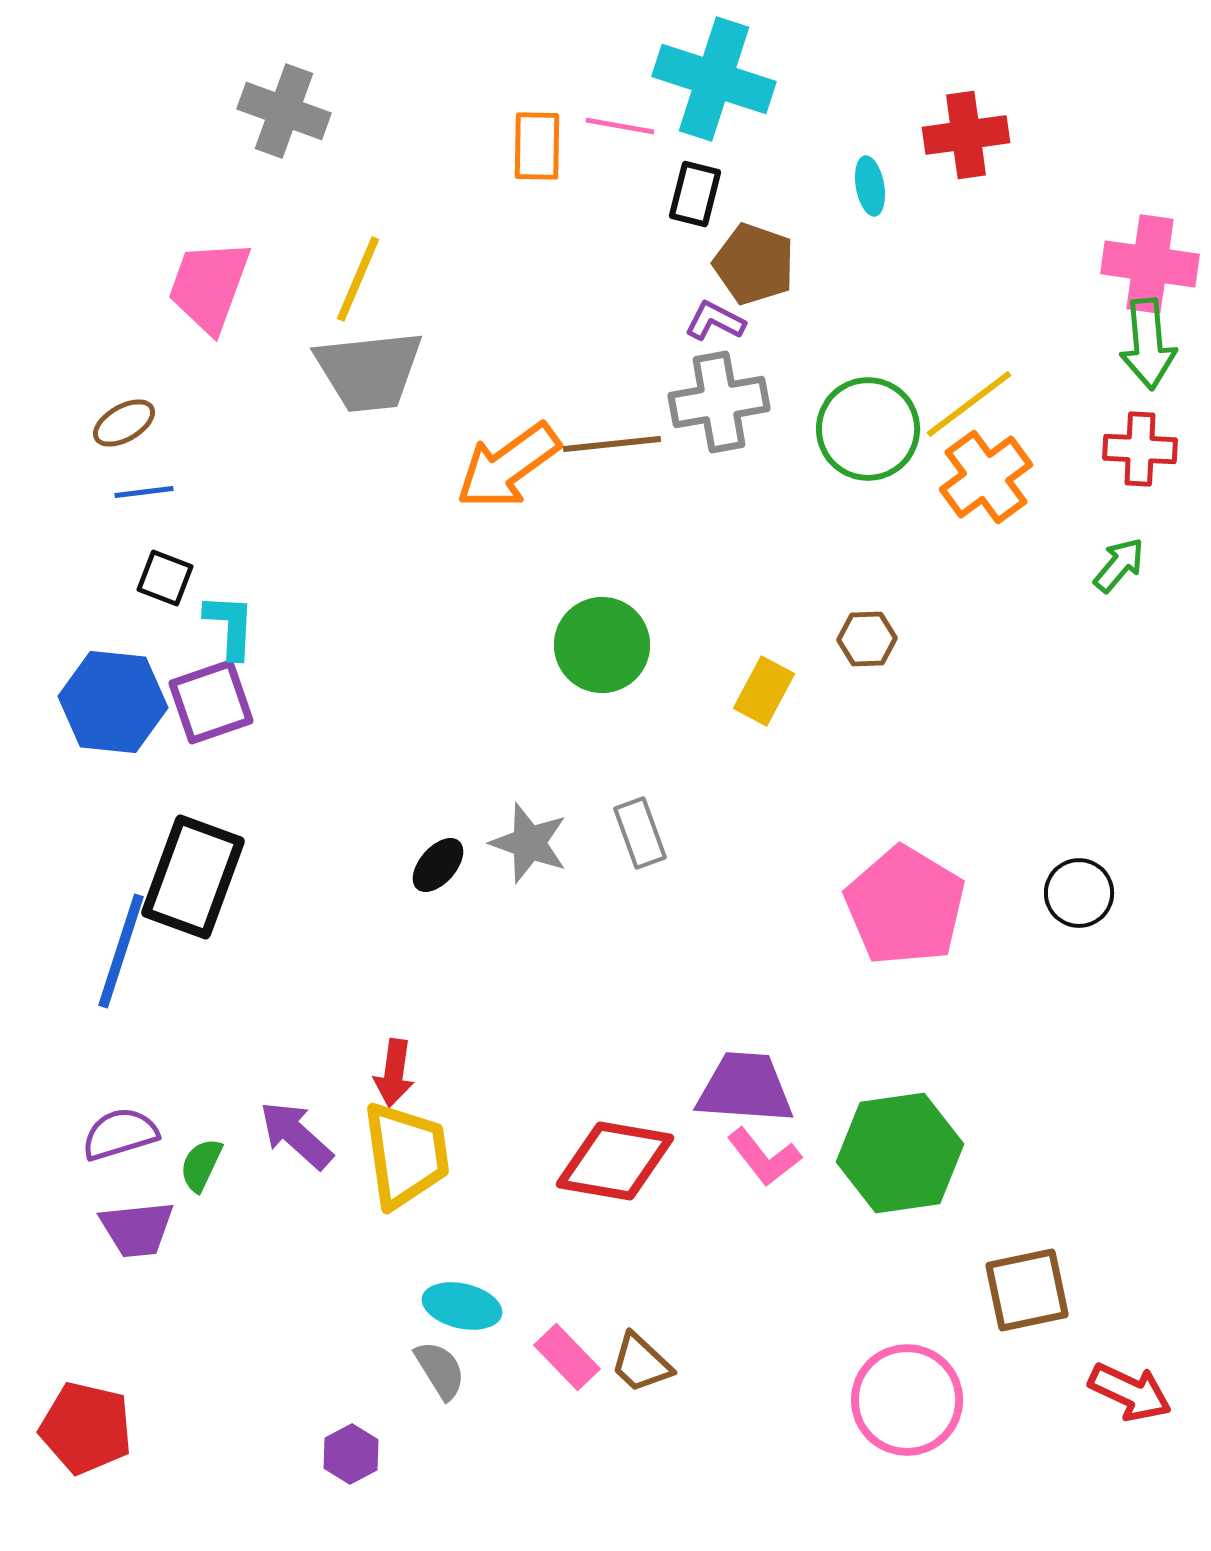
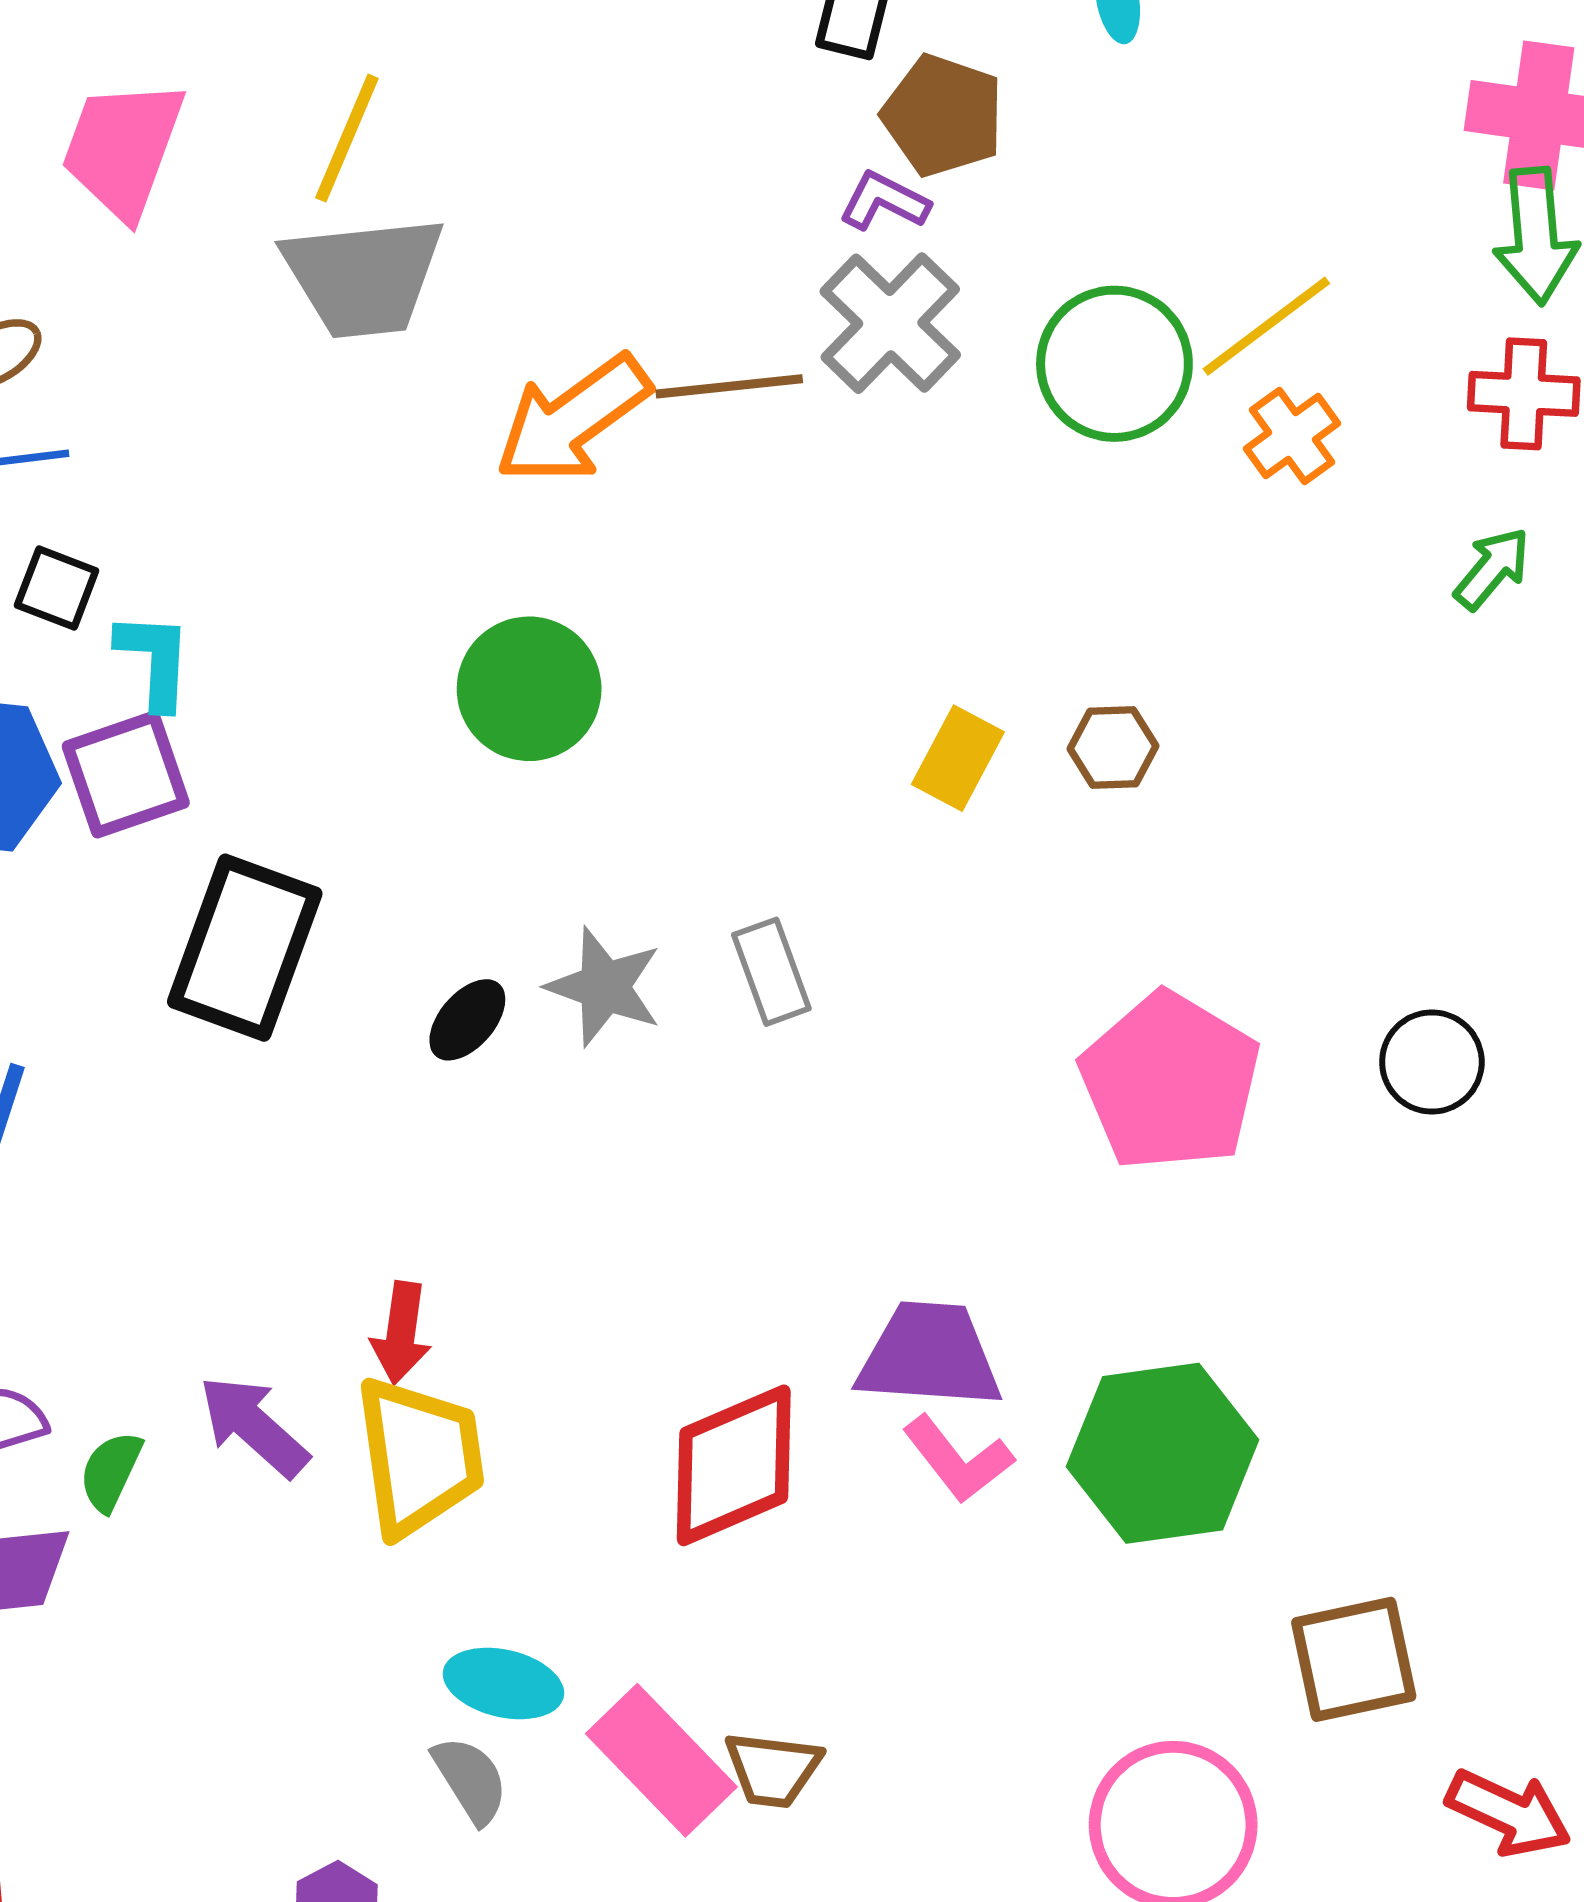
gray cross: (719, 402) -> (890, 323), turned -36
orange cross: (986, 477) -> (1292, 436), size x0.7
brown hexagon: (867, 639) -> (1113, 747), moved
green circle: (602, 645) -> (529, 689), moved
black rectangle: (193, 877) -> (245, 948), moved
red diamond: (615, 1161) -> (734, 1465), turned -33
pink rectangle: (567, 1357) -> (661, 1760), size x1.5
brown trapezoid: (641, 1363) -> (773, 1769), turned -36

